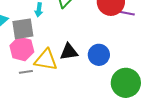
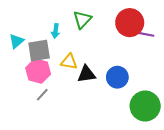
yellow triangle: (46, 60) -> (69, 62), moved, size x0.7
gray line: (26, 72) -> (42, 95), turned -40

